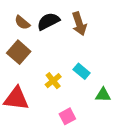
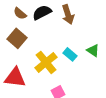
yellow cross: (53, 81) -> (46, 62), size x1.6
green triangle: (103, 95) -> (93, 50), moved, turned 32

